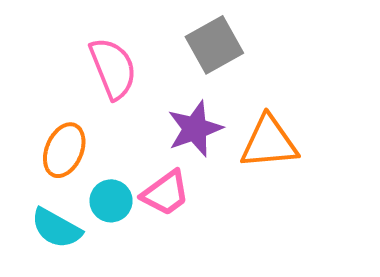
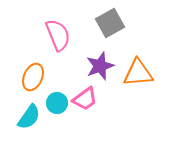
cyan semicircle: (56, 228) -> (29, 117), turned -84

